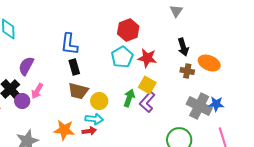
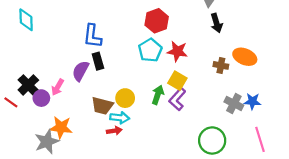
black arrow: (183, 47) -> (216, 23), moved
purple semicircle: (26, 66) -> (81, 71), moved
brown trapezoid: (78, 91) -> (102, 106), moved
gray cross: (199, 106) -> (234, 104), size x0.7
orange star: (64, 130) -> (61, 127), moved

